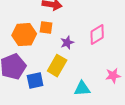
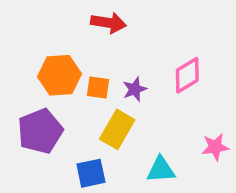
orange square: (46, 28) -> (98, 87), moved
blue square: (35, 81) -> (91, 173), moved

